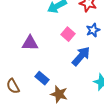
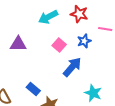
purple triangle: (30, 43) -> (18, 44), moved

